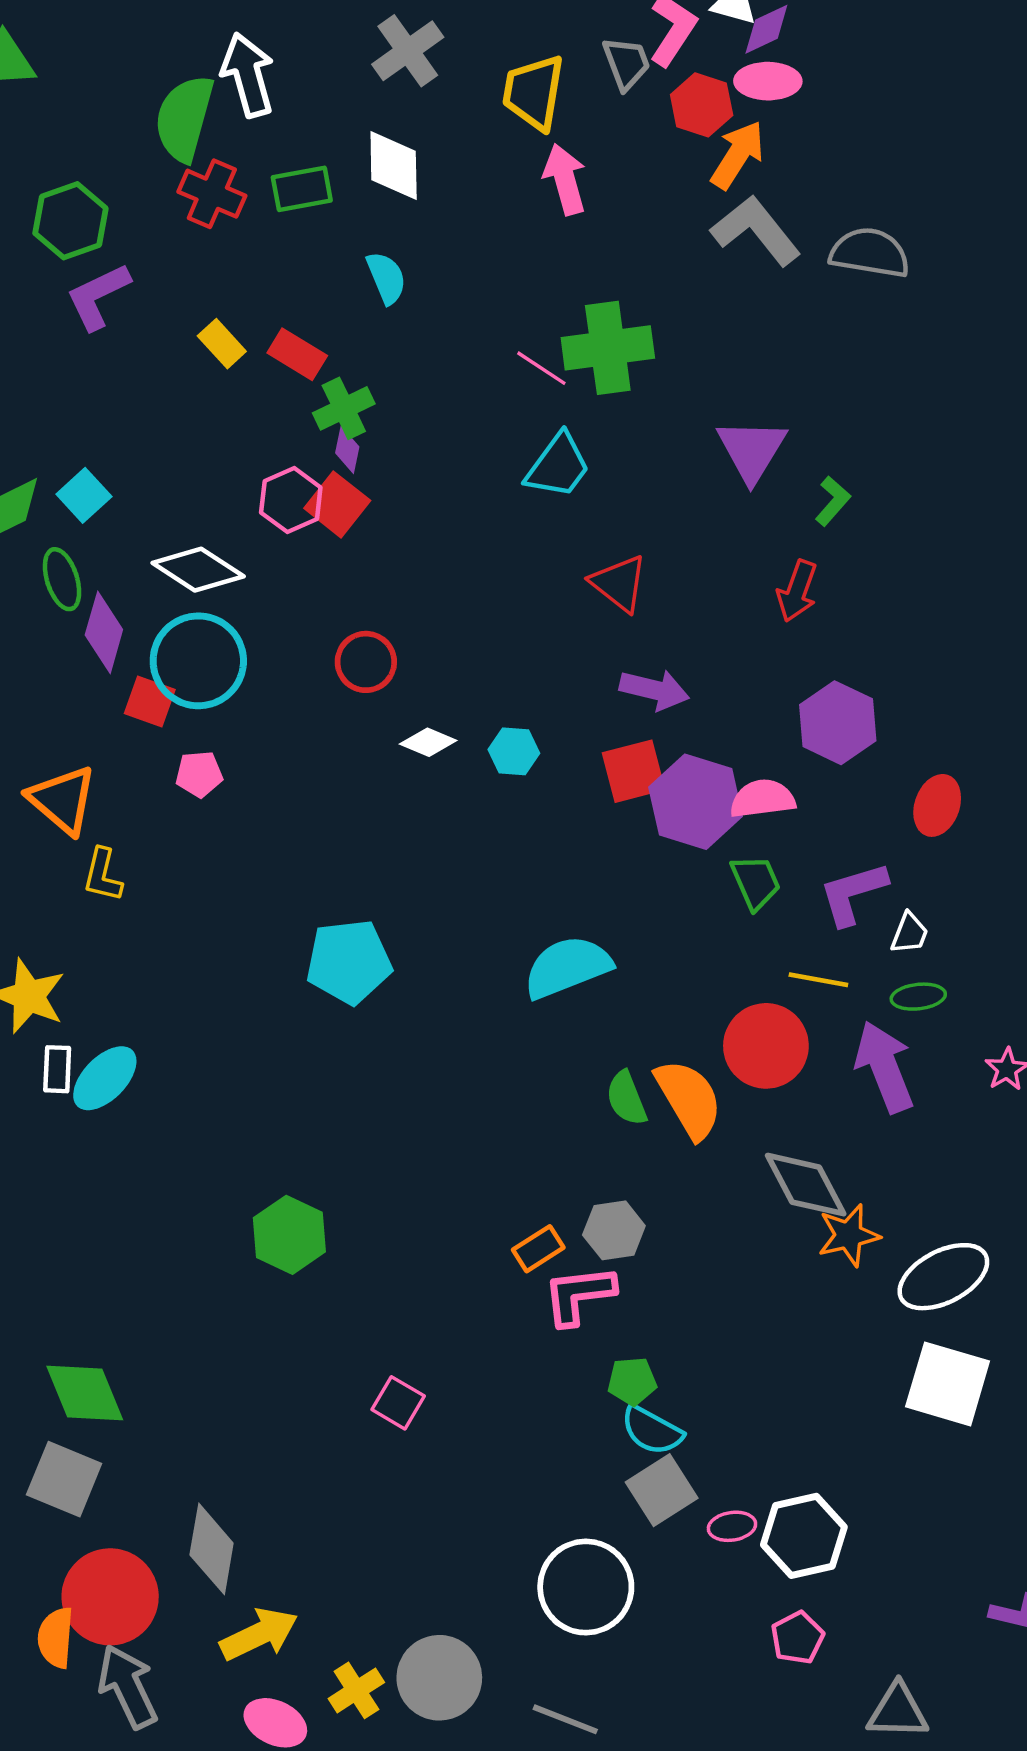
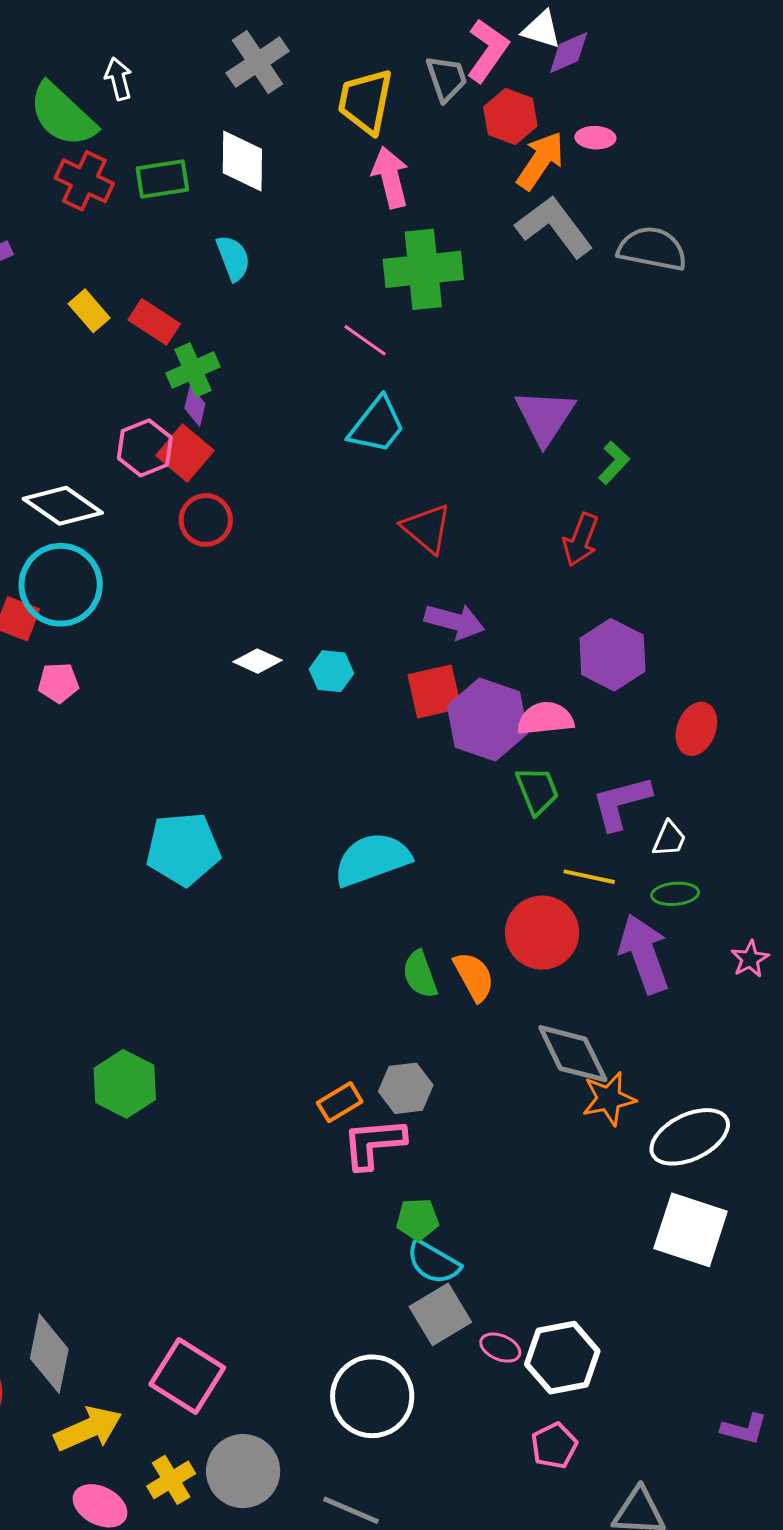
white arrow: (248, 75) -> (119, 79), size x0.6
pink ellipse: (768, 81) -> (595, 138), moved, size x0.7
green semicircle: (184, 118) -> (62, 115), turned -64
green cross: (608, 348) -> (423, 269), moved
red circle: (366, 662) -> (206, 520), moved
orange semicircle: (689, 1099) -> (474, 976), size x0.7
pink square: (398, 1403) -> (187, 1376), moved, size x1.6
pink ellipse: (732, 1526) -> (500, 1348), turned 30

